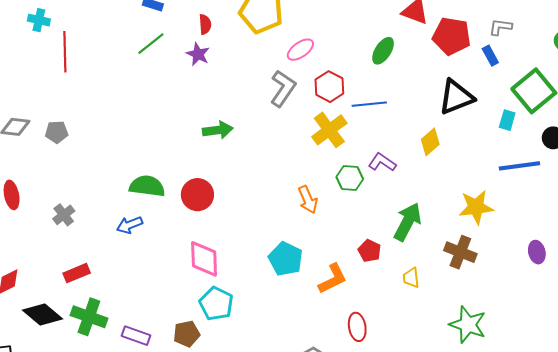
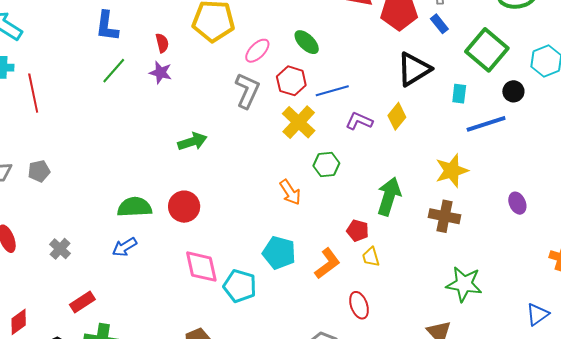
green ellipse: (383, 51) -> (307, 42), moved, turned -68
cyan rectangle: (507, 120) -> (459, 94), moved
purple L-shape: (382, 162) -> (359, 121), moved
yellow trapezoid: (411, 278) -> (371, 257), moved
cyan pentagon: (216, 304) -> (240, 286), moved

